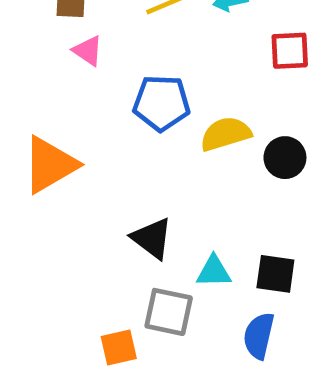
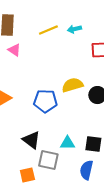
blue pentagon: (161, 103) -> (45, 101), moved
black triangle: (152, 238) -> (31, 140), moved

